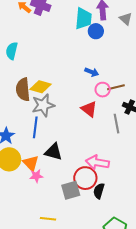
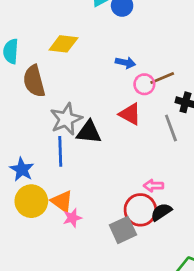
yellow diamond: (40, 87) -> (63, 44), moved
brown semicircle: (23, 90) -> (34, 81), moved
black triangle: (53, 152) -> (89, 132), moved
pink arrow: (97, 162) -> (153, 186), size x0.6
black semicircle: (99, 191) -> (161, 212), moved, turned 49

